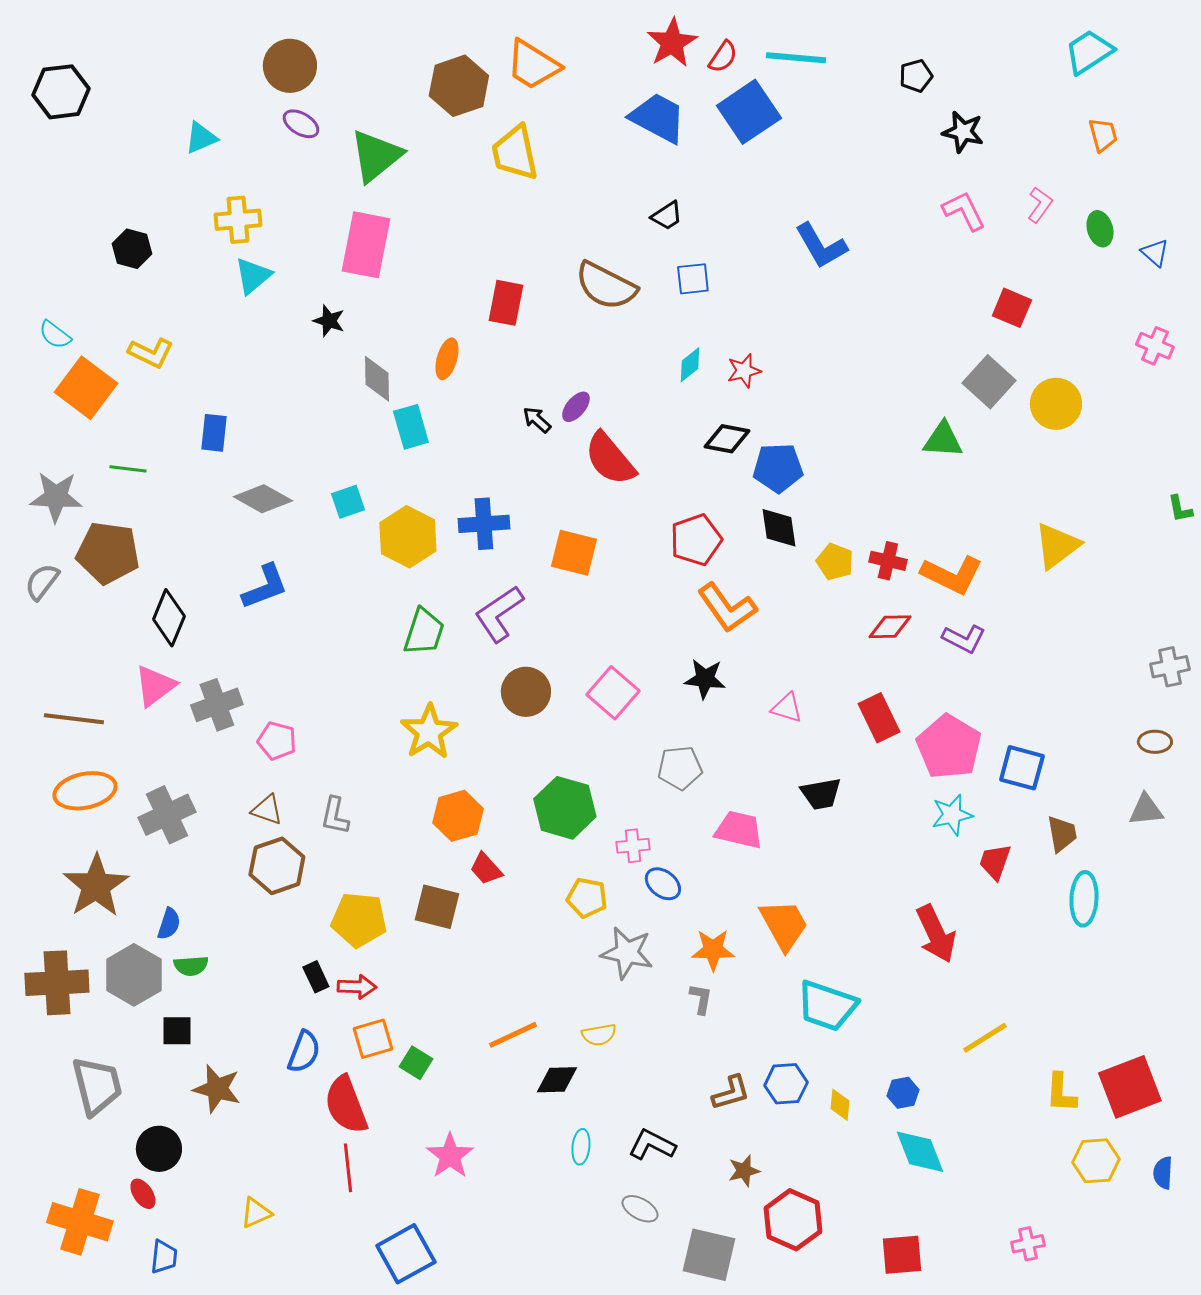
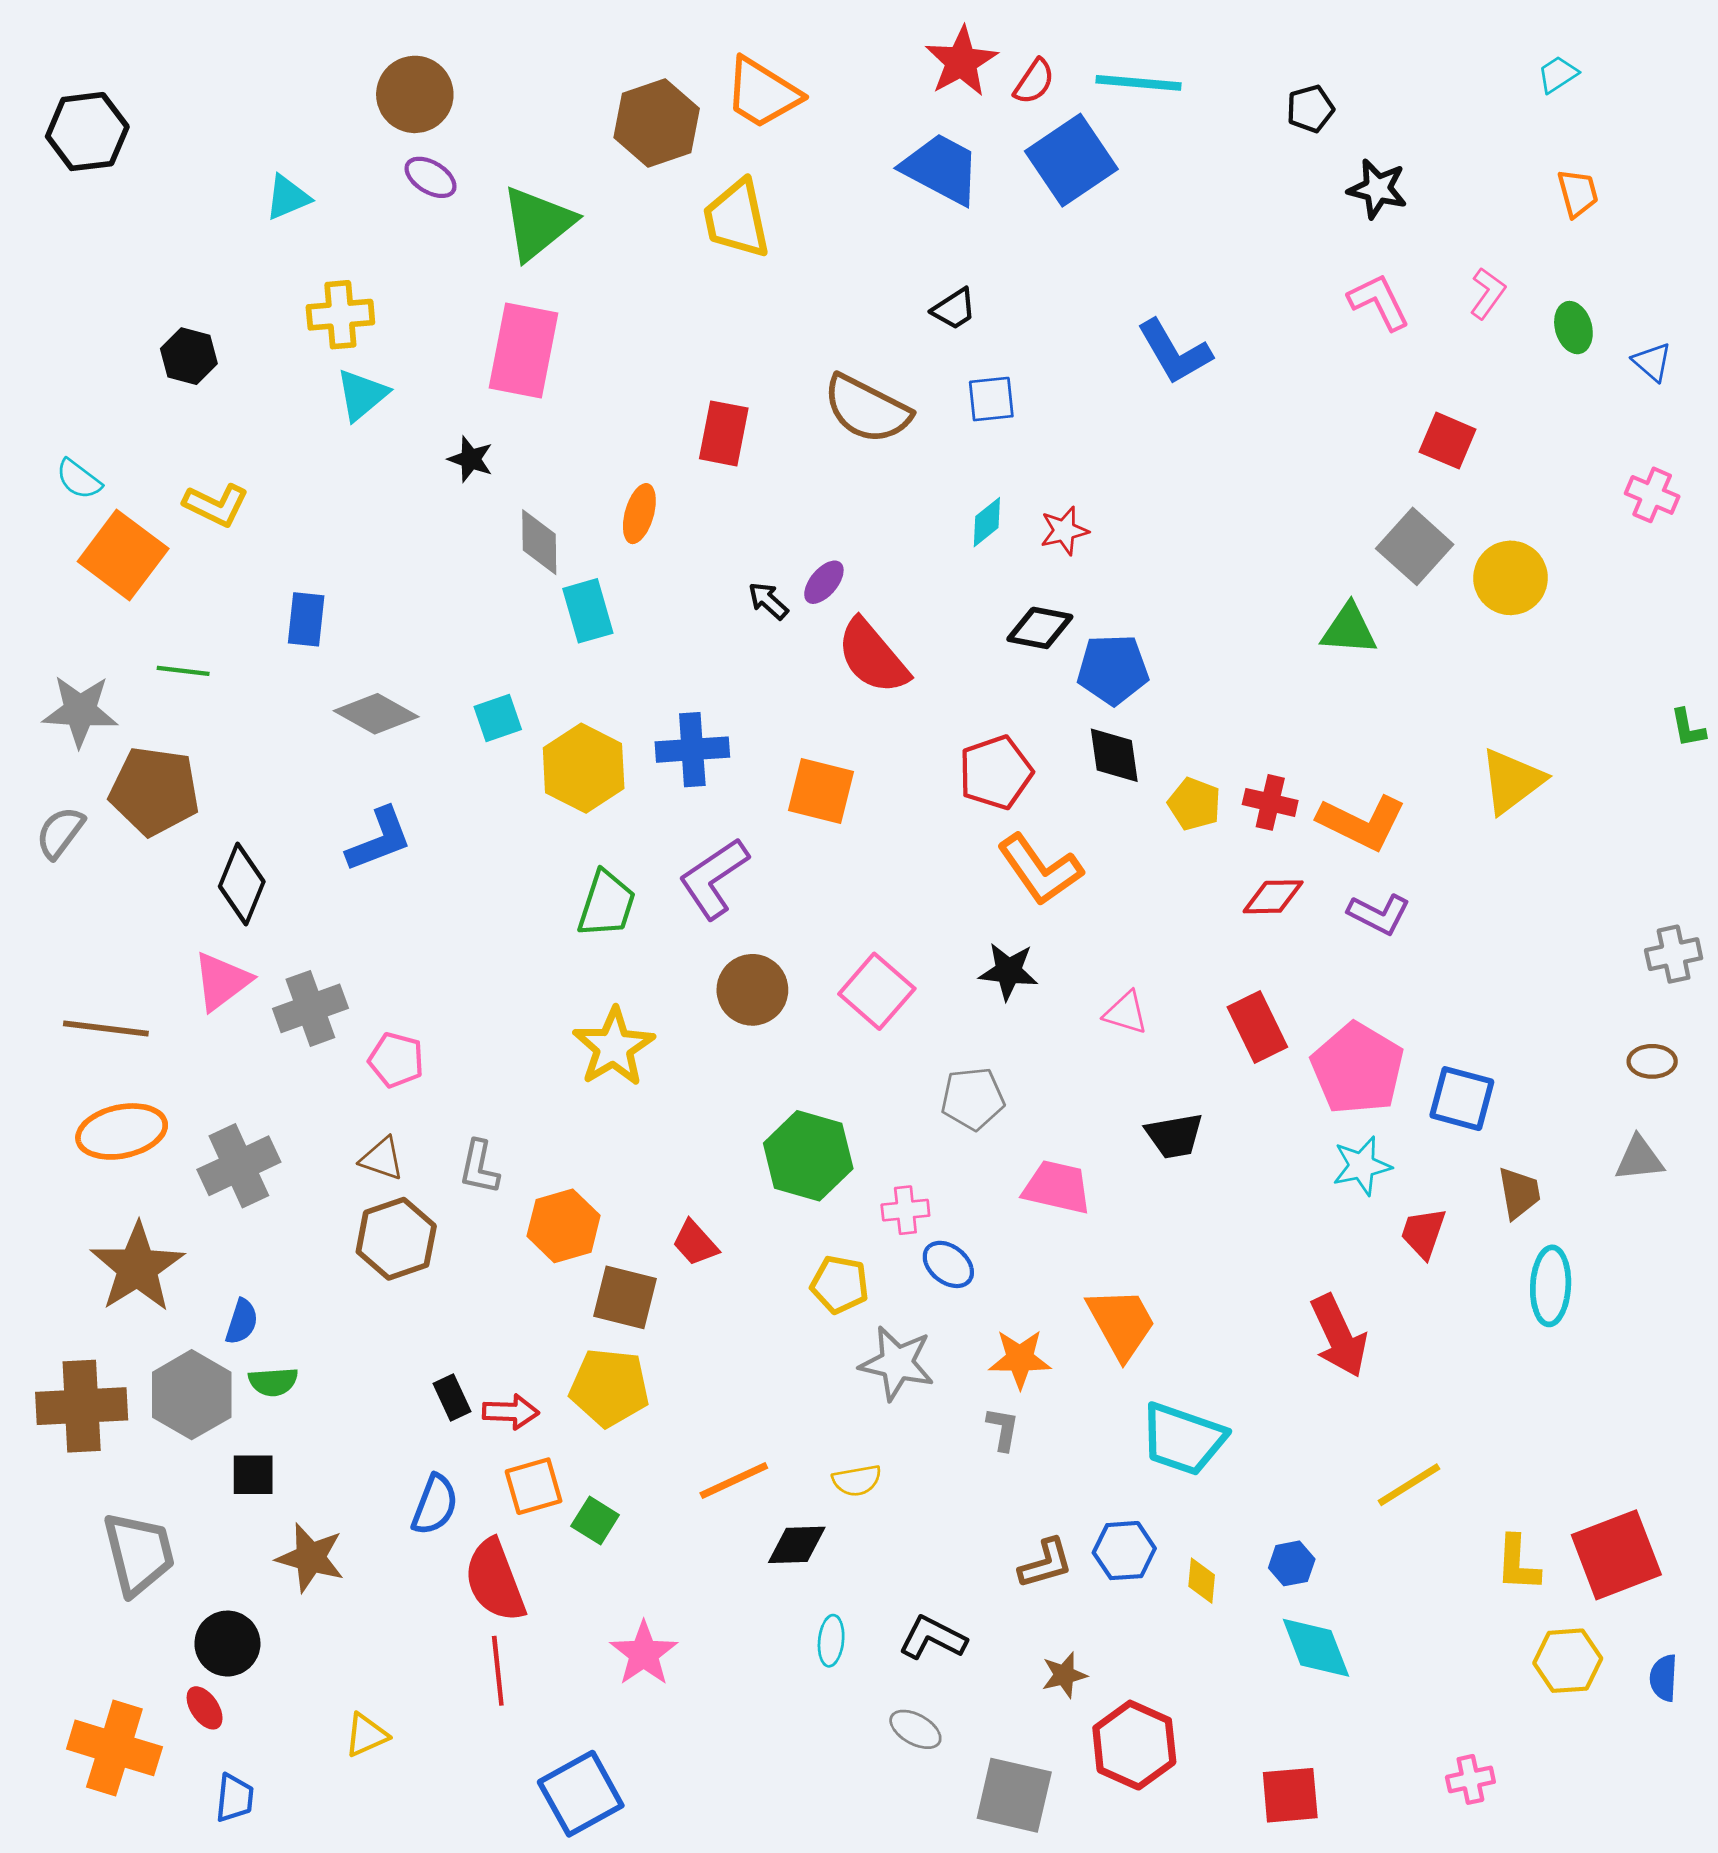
cyan trapezoid: (1089, 52) -> (1558, 74), size x0.6
orange hexagon: (458, 816) -> (564, 1226), moved
yellow pentagon: (359, 920) -> (609, 1387), moved

